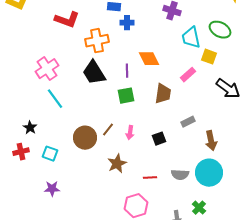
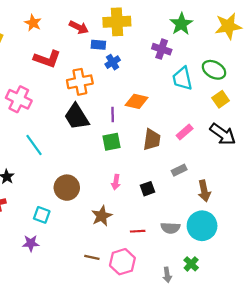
blue cross: (127, 23) -> (113, 62), turned -32
yellow square: (209, 57) -> (221, 99), moved, turned 35
orange diamond: (149, 59) -> (137, 101), turned -50
pink cross: (47, 69) -> (19, 99), moved, turned -30
pink rectangle: (188, 75) -> (185, 132), moved
brown line: (108, 130) -> (92, 257), moved, turned 64
cyan square: (50, 154) -> (42, 215), moved

